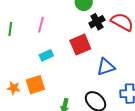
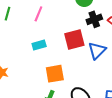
blue triangle: (106, 67) -> (97, 51), moved, turned -36
orange square: (35, 85) -> (55, 74), moved

